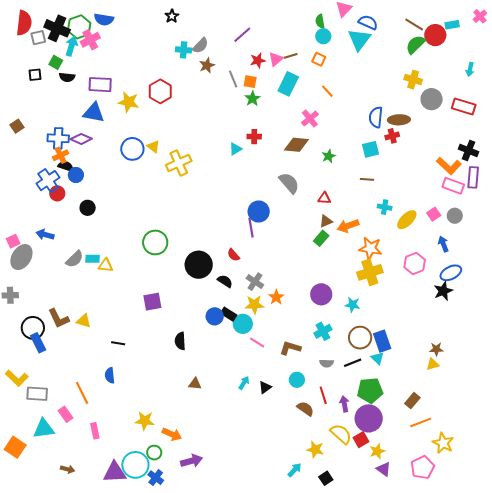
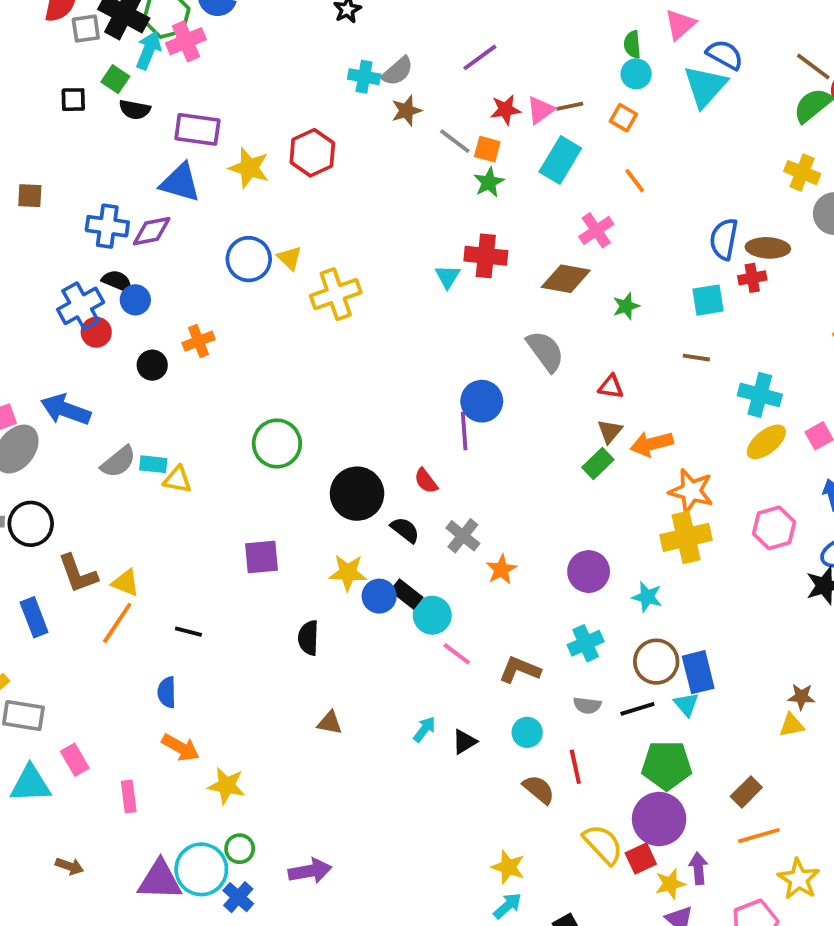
gray line: (233, 79) -> (455, 141), turned -36
brown square: (17, 126) -> (30, 196), turned 32
red cross: (254, 137) -> (486, 256), size x1.5
purple diamond: (81, 139) -> (152, 231), turned -40
cyan triangle: (235, 149) -> (448, 277), turned -32
orange cross: (61, 155) -> (199, 341), moved
cyan cross: (385, 207) -> (760, 395), moved, size x1.5
brown triangle: (326, 221) -> (610, 431), turned -32
blue arrow: (45, 235) -> (66, 410), size x1.4
yellow star: (254, 305) -> (348, 573), moved
black circle: (33, 328) -> (31, 524), moved
orange line: (82, 393) -> (117, 623), moved, turned 55
purple arrow: (344, 404) -> (698, 868), moved
orange arrow: (172, 434) -> (181, 748), moved
yellow star: (315, 449) -> (508, 867), moved

